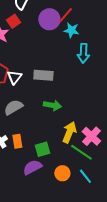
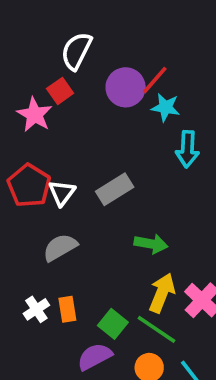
gray rectangle: (43, 75) -> (115, 189), turned -36
green arrow: (52, 105) -> (151, 244), moved
green square: (42, 149) -> (113, 324), turned -35
green line: (81, 152) -> (156, 329), moved

